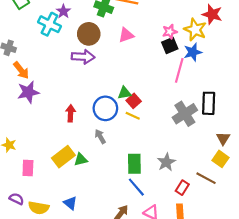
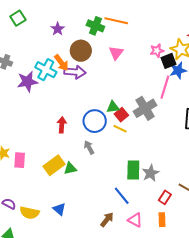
cyan cross: (49, 24) -> (46, 70), moved
pink triangle: (126, 35) -> (116, 53), turned -35
black square: (170, 46) -> (169, 61), moved
orange arrow: (21, 70) -> (61, 63), moved
purple star: (28, 92) -> (27, 82), moved
gray cross: (185, 114) -> (145, 108), moved
green rectangle: (134, 164) -> (133, 170), moved
pink rectangle: (28, 168) -> (20, 160), moved

